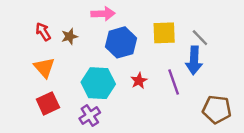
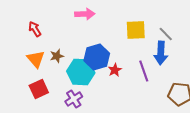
brown star: (69, 36) -> (57, 56), moved
blue hexagon: (121, 42) -> (97, 57), moved

